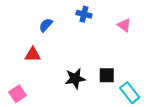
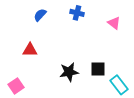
blue semicircle: (46, 25) -> (40, 15), moved

